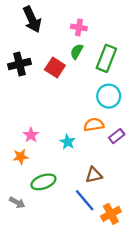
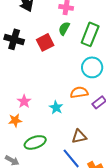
black cross: (19, 64) -> (14, 39), turned 30
red square: (55, 67) -> (45, 42), turned 30

